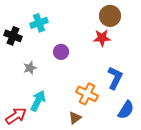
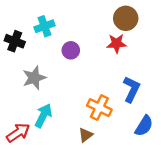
purple circle: (61, 52) -> (71, 50), moved
gray star: (30, 68) -> (34, 78), size x1.5

